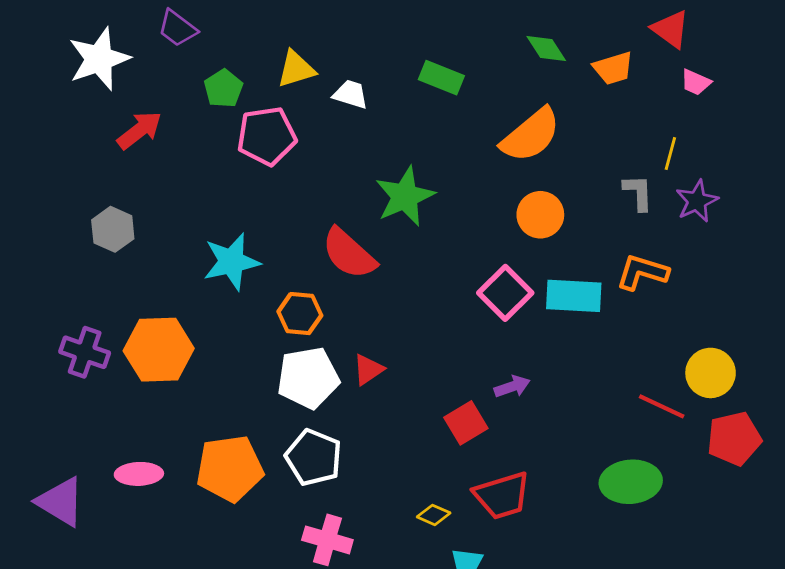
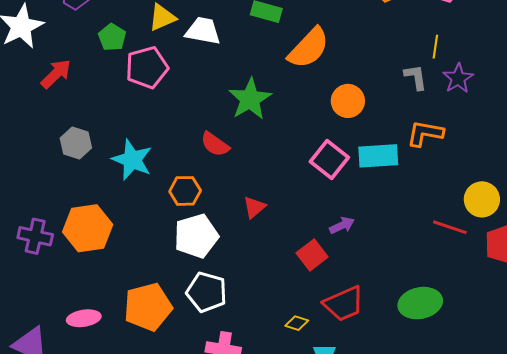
white trapezoid: (351, 94) -> (203, 31), size x1.4
orange semicircle: (531, 135) -> (309, 48), moved
gray hexagon: (113, 229) -> (76, 143), moved
red semicircle: (349, 254) -> (215, 144), size x0.7
cyan star: (231, 262) -> (132, 160), turned -30
red triangle: (368, 370) -> (254, 207), moved
green ellipse: (631, 482) -> (420, 303), moved

